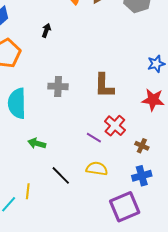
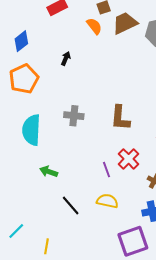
purple line: (94, 138) -> (107, 170), turned 35
yellow line: (28, 191) -> (47, 246), moved

